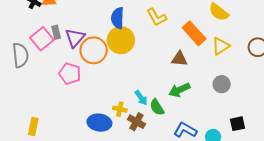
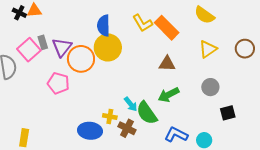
orange rectangle: (194, 33) -> (167, 28), moved
green semicircle: (157, 107) -> (147, 113), size x1.4
black square: (237, 124) -> (228, 113), moved

